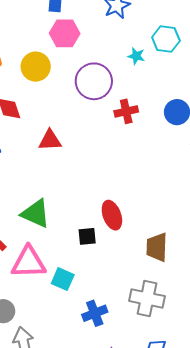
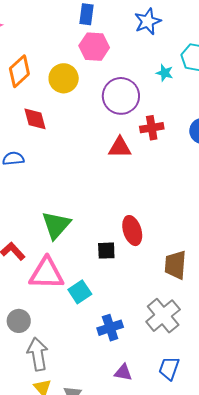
red triangle: (50, 140) -> (120, 147), moved
green triangle: (36, 214) -> (56, 225), turned 44
cyan square: (63, 279) -> (80, 292), turned 30
gray cross: (147, 299) -> (163, 316), turned 36

